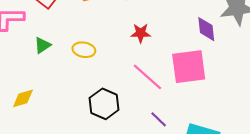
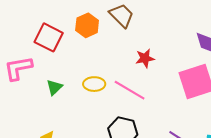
pink line: (147, 77) -> (130, 90), moved

